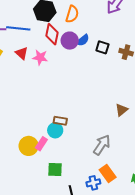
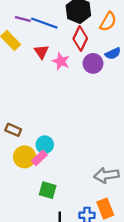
purple circle: (70, 41) -> (93, 63), moved
brown rectangle: (60, 121) -> (13, 130), moved
cyan circle: (55, 130) -> (45, 145), moved
gray arrow: (102, 145) -> (106, 175), turned -145

